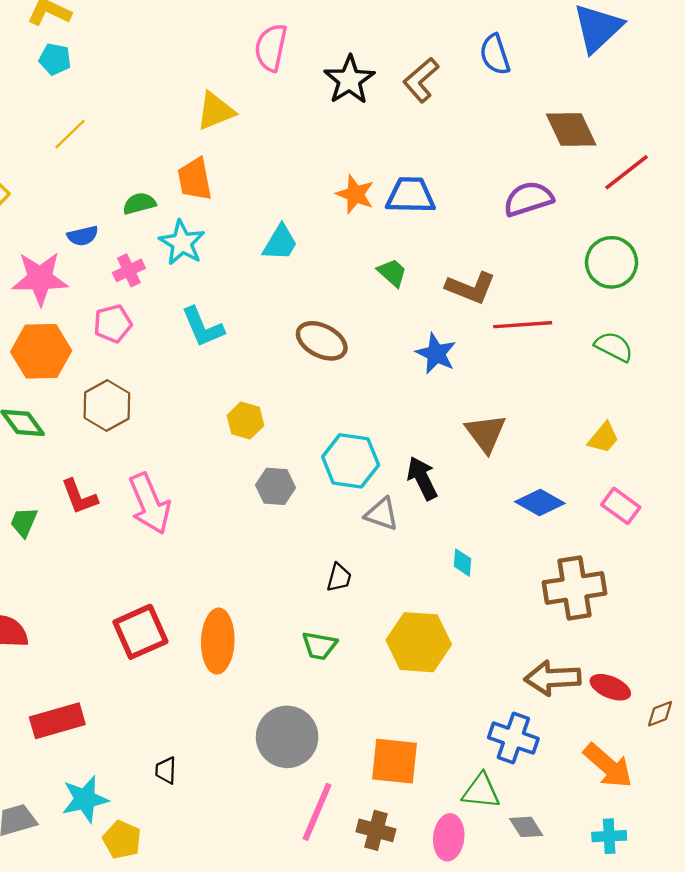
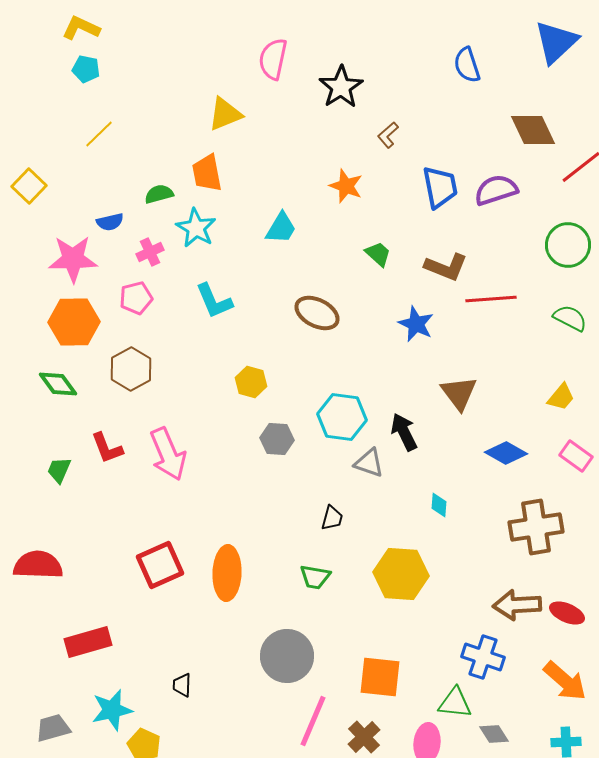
brown L-shape: (421, 80) -> (388, 135), moved, size x0.7
blue trapezoid: (411, 195) -> (440, 187), moved, turned 78
brown cross: (376, 830) -> (364, 737), turned 32

